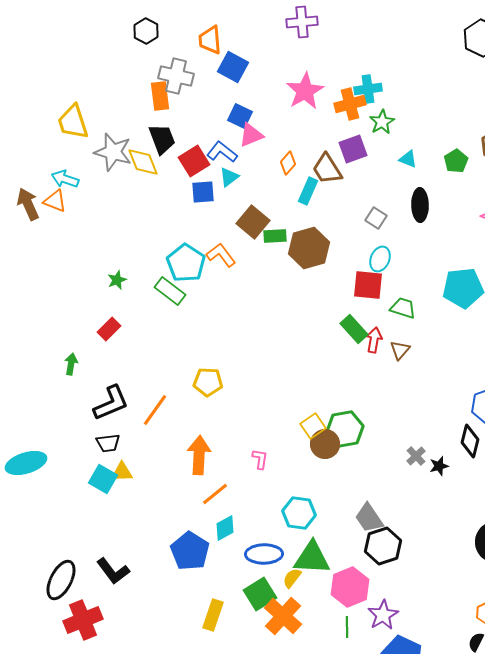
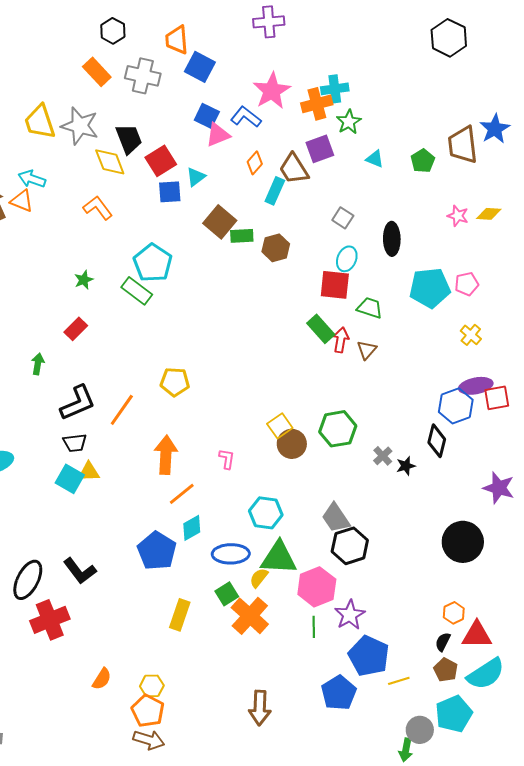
orange rectangle: (160, 96) -> (97, 72), moved, turned -36
gray star: (113, 152) -> (80, 126), moved
blue L-shape: (222, 152) -> (246, 117), moved
black ellipse: (420, 205) -> (392, 239), moved
brown hexagon: (309, 248) -> (276, 248), size x0.7
orange L-shape: (221, 255) -> (98, 208), moved
green hexagon: (345, 429) -> (338, 429), moved
green square: (260, 594) -> (227, 594), size x0.7

